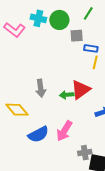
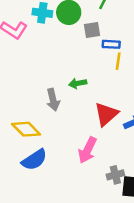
red triangle: (81, 90) -> (106, 114), moved
green arrow: (67, 95) -> (78, 83), moved
blue semicircle: (38, 134) -> (34, 160), moved

